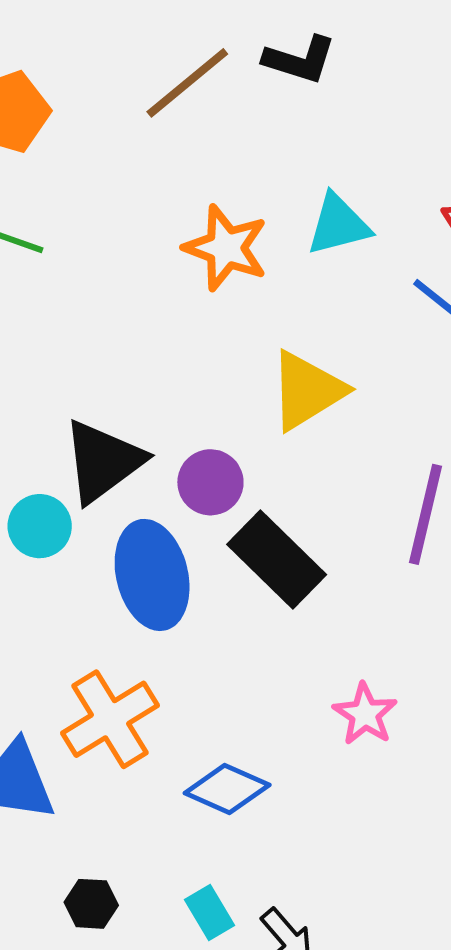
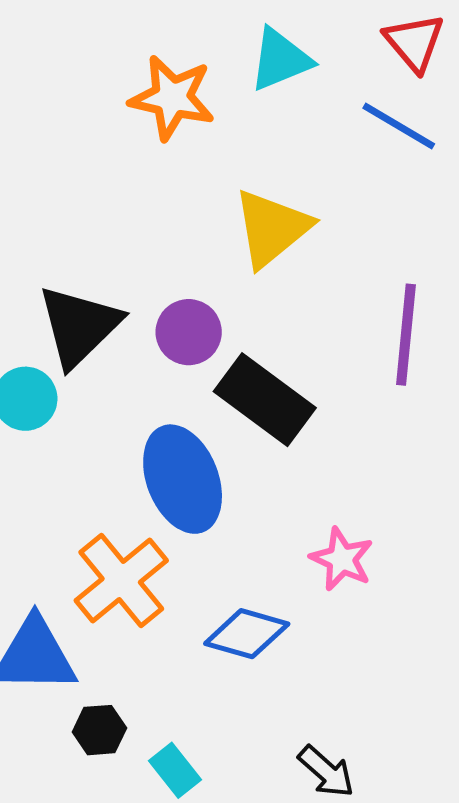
blue ellipse: (152, 575) -> (183, 479), moved
pink star: (365, 714) -> (342, 559), moved
black hexagon: (91, 904) -> (99, 730), moved
cyan rectangle: (209, 913) -> (175, 770), moved

